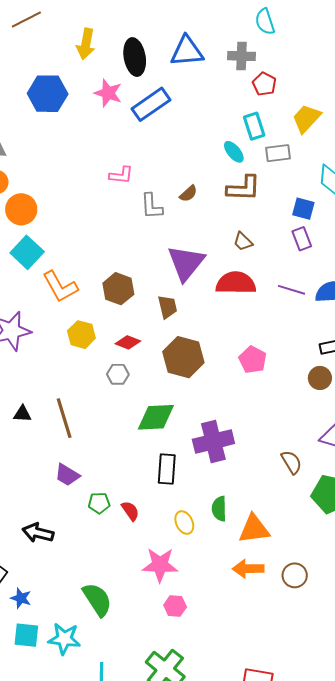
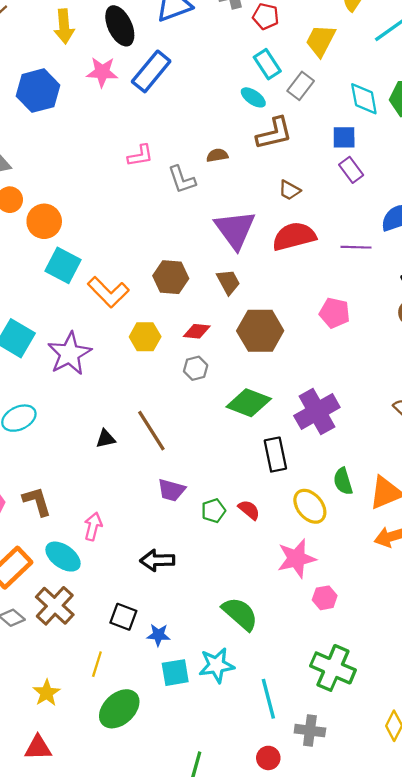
gray rectangle: (278, 153) -> (301, 86), turned -30
brown semicircle: (188, 194) -> (217, 155), turned -132
purple line: (291, 290) -> (356, 247), moved
green diamond: (156, 417) -> (249, 403), turned 39
yellow ellipse: (184, 523) -> (310, 506), size x1.4

